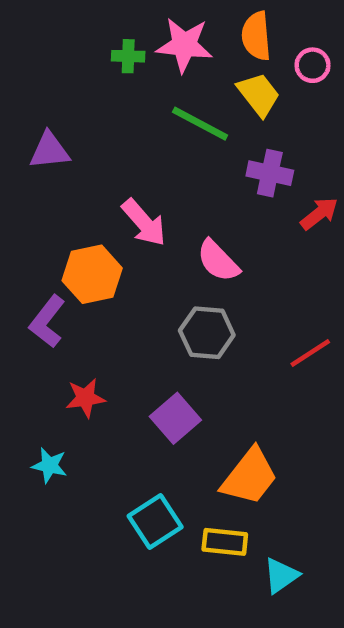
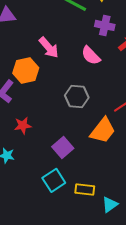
pink semicircle: (218, 261) -> (91, 55), moved
purple square: (175, 418) -> (63, 147), moved
orange trapezoid: (250, 477) -> (103, 130), moved

